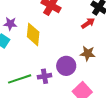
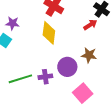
yellow diamond: (33, 34) -> (49, 33), moved

